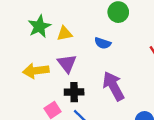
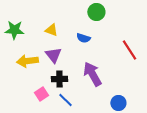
green star: (39, 26) -> (14, 30), moved, turned 30
yellow triangle: (64, 34) -> (51, 30), turned 32

